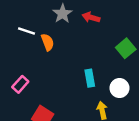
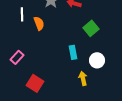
white line: (26, 31) -> (22, 14), turned 72
green square: (126, 48) -> (91, 28), moved

